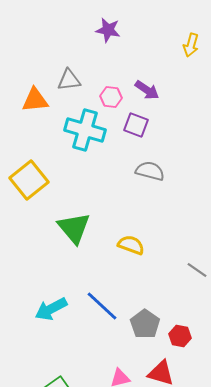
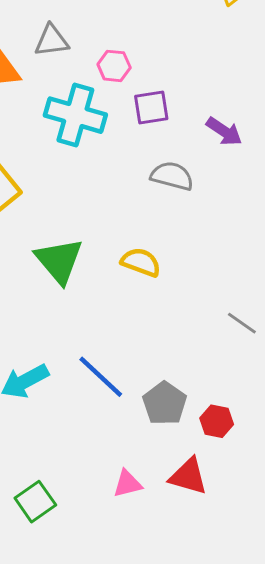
purple arrow: (147, 90) -> (224, 131), moved
purple square: (136, 125) -> (151, 108), turned -30
yellow semicircle: (131, 245) -> (141, 262), moved

